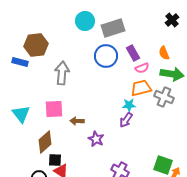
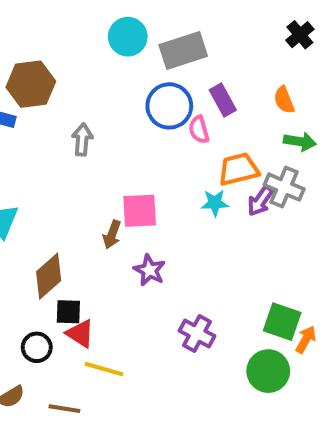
pink semicircle: (142, 68) -> (199, 130), moved, turned 96
gray arrow: (62, 73) -> (82, 140), size x0.7
green arrow: (172, 74) -> (300, 142), size x0.7
pink square: (54, 109) -> (140, 211), moved
purple arrow: (126, 120) -> (260, 201), moved
brown arrow: (77, 121) -> (112, 235), turned -72

